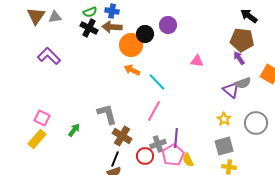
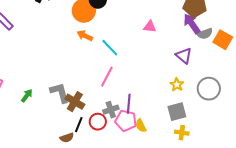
purple arrow: (239, 58) -> (192, 24), size x1.5
gray semicircle: (243, 83) -> (205, 34), moved
gray L-shape: (107, 114) -> (60, 93), moved
pink pentagon: (173, 155) -> (126, 121), turned -30
black line: (115, 159) -> (79, 125), moved

